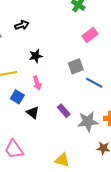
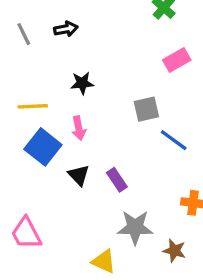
blue square: (17, 97) -> (43, 147), size x1.5
black triangle: (33, 112) -> (79, 175), moved
gray star: (88, 122) -> (135, 227), moved

